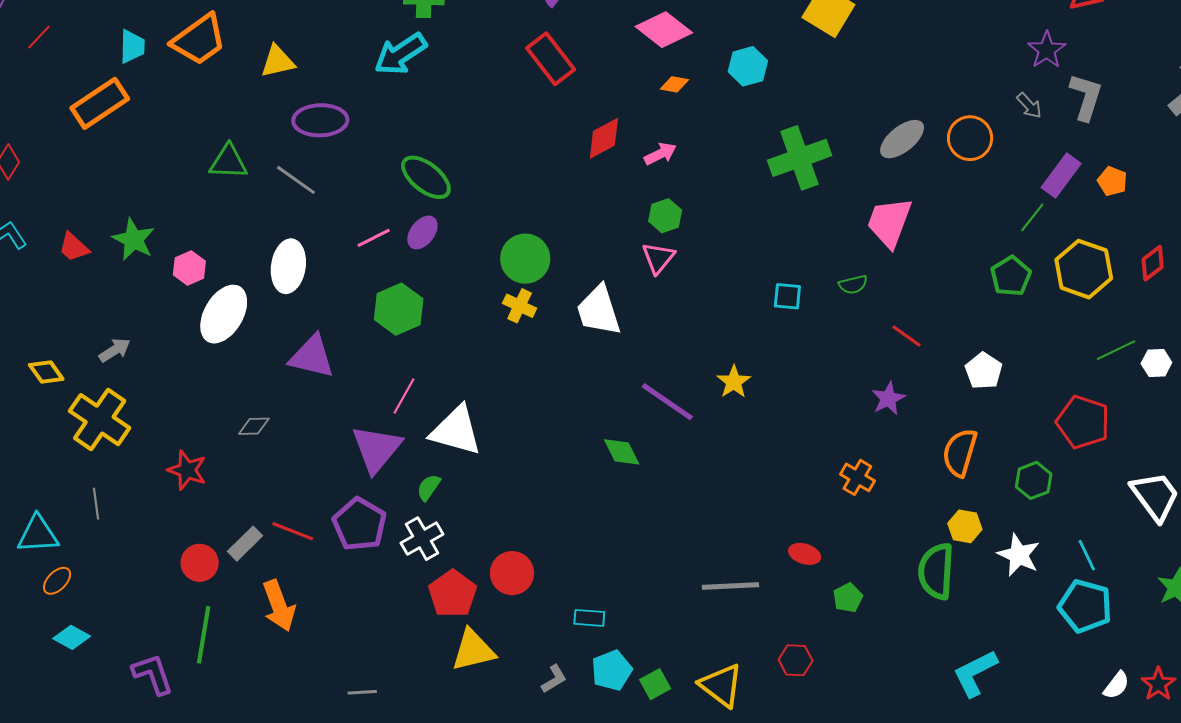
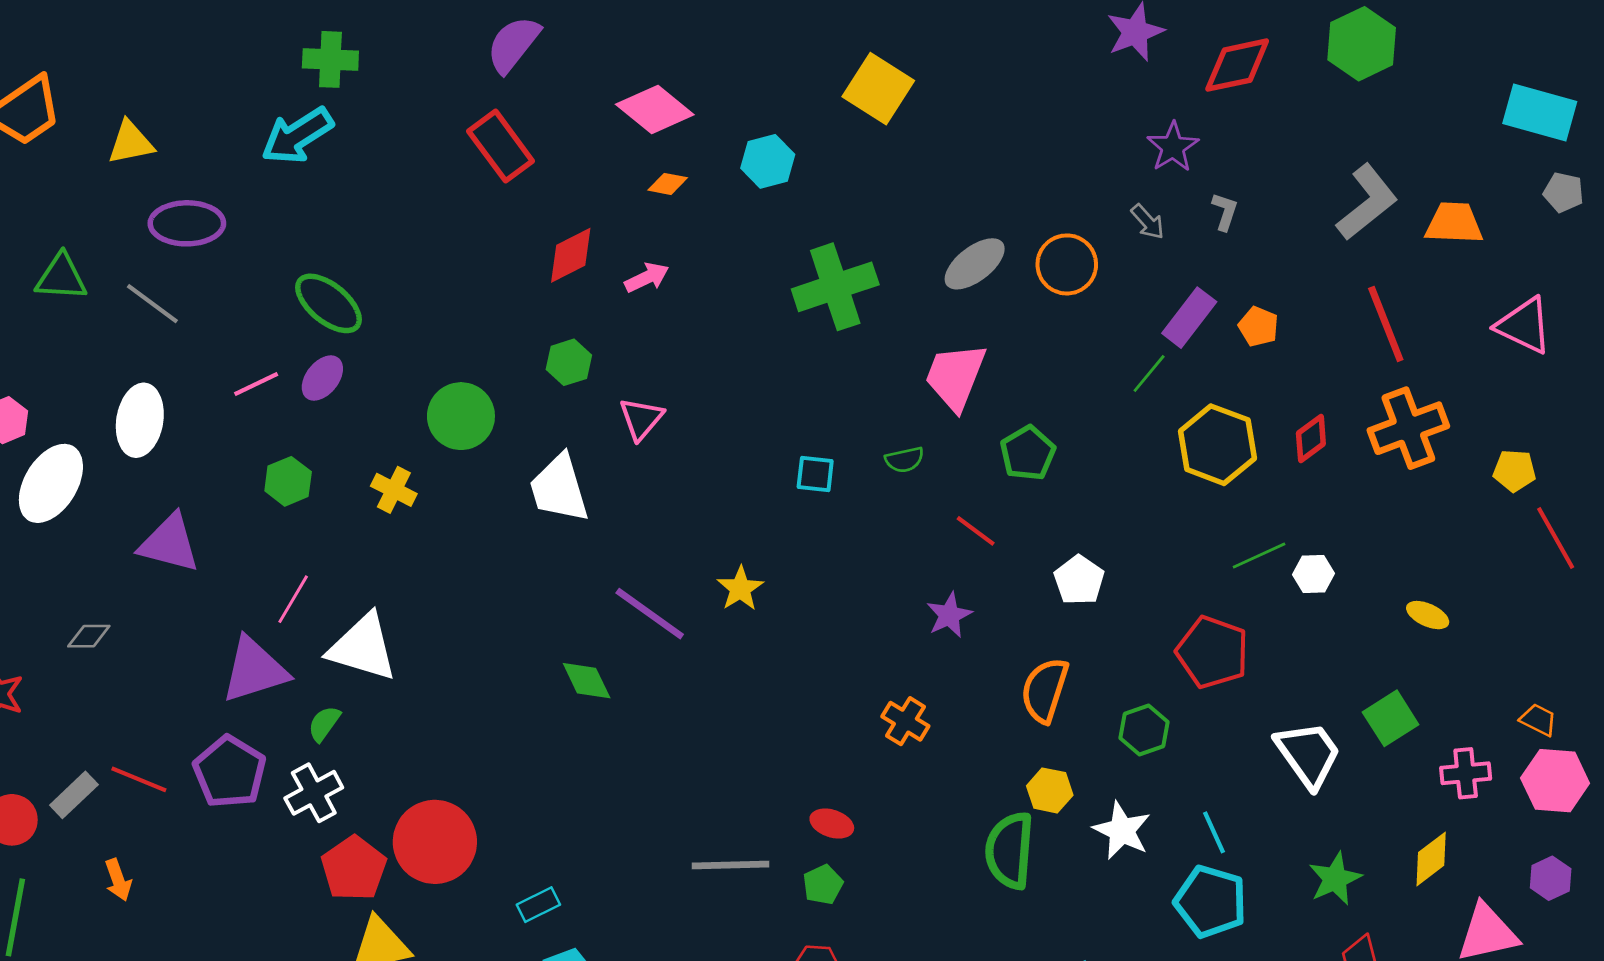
gray L-shape: (1086, 97) -> (1225, 212), size x0.6
green hexagon: (665, 216) -> (569, 362), moved
green pentagon: (1011, 276) -> (1028, 453), moved
yellow cross: (520, 306) -> (394, 490), moved
green hexagon: (399, 309) -> (288, 481), size x0.7
purple triangle: (376, 449) -> (254, 670), turned 32
red circle: (512, 573) -> (435, 842), size x1.4
green pentagon: (848, 598) -> (823, 885), moved
orange arrow: (279, 606) -> (118, 880), size x0.6
cyan rectangle: (589, 618) -> (538, 905), turned -32

